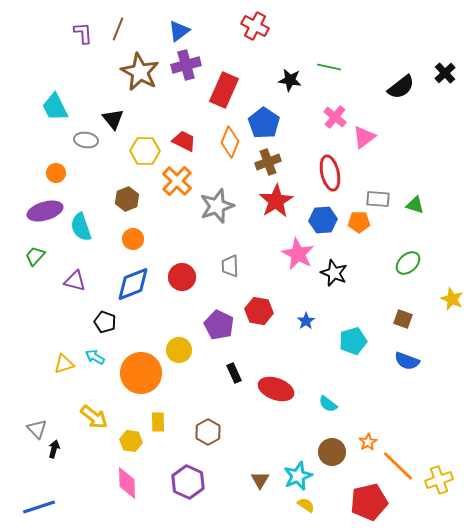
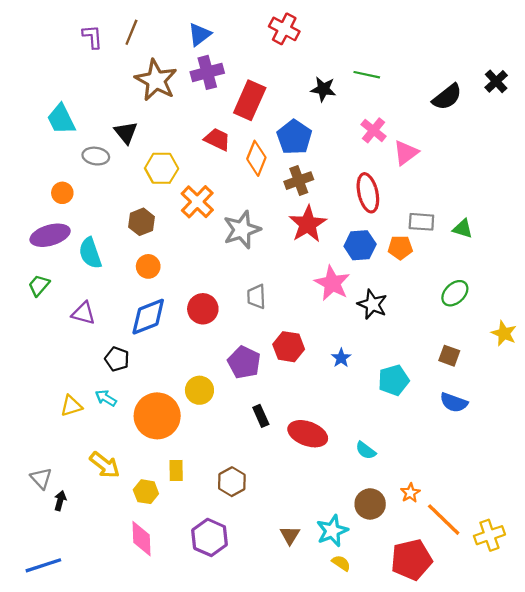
red trapezoid: (184, 141) -> (217, 139), moved

